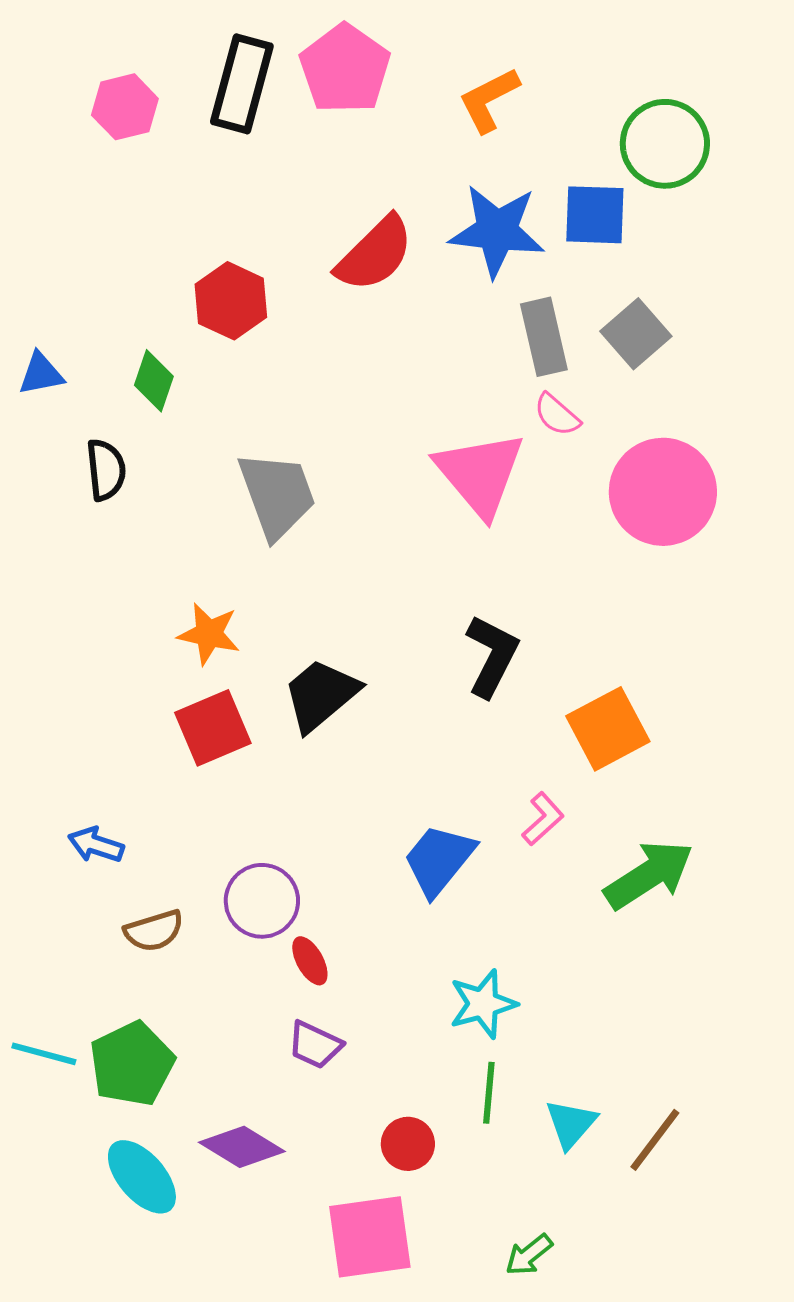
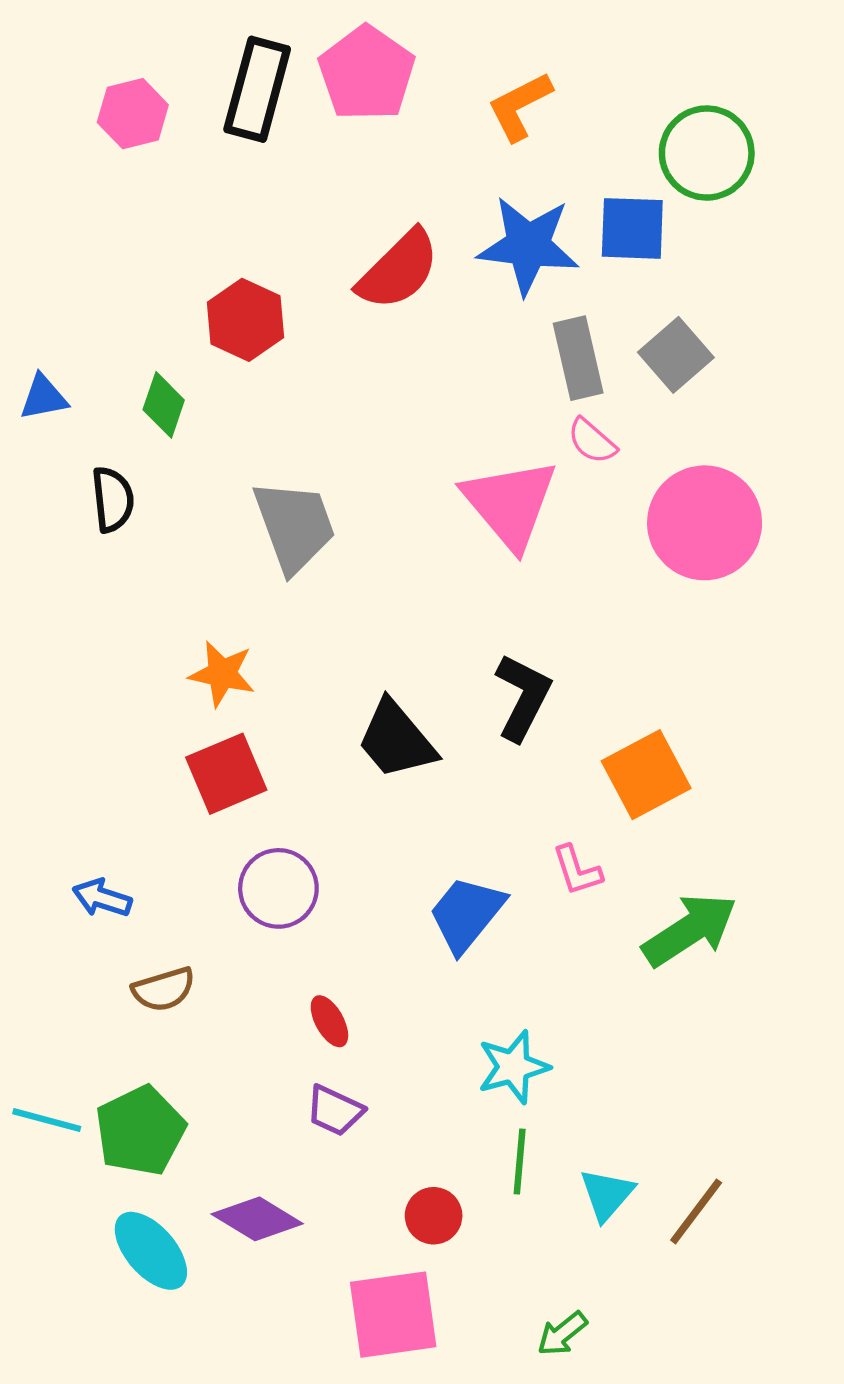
black trapezoid: (321, 695) -> (396, 740), moved, turned -90
pink L-shape: (543, 819) -> (577, 870), turned 114
purple circle: (262, 901) -> (278, 888), moved

